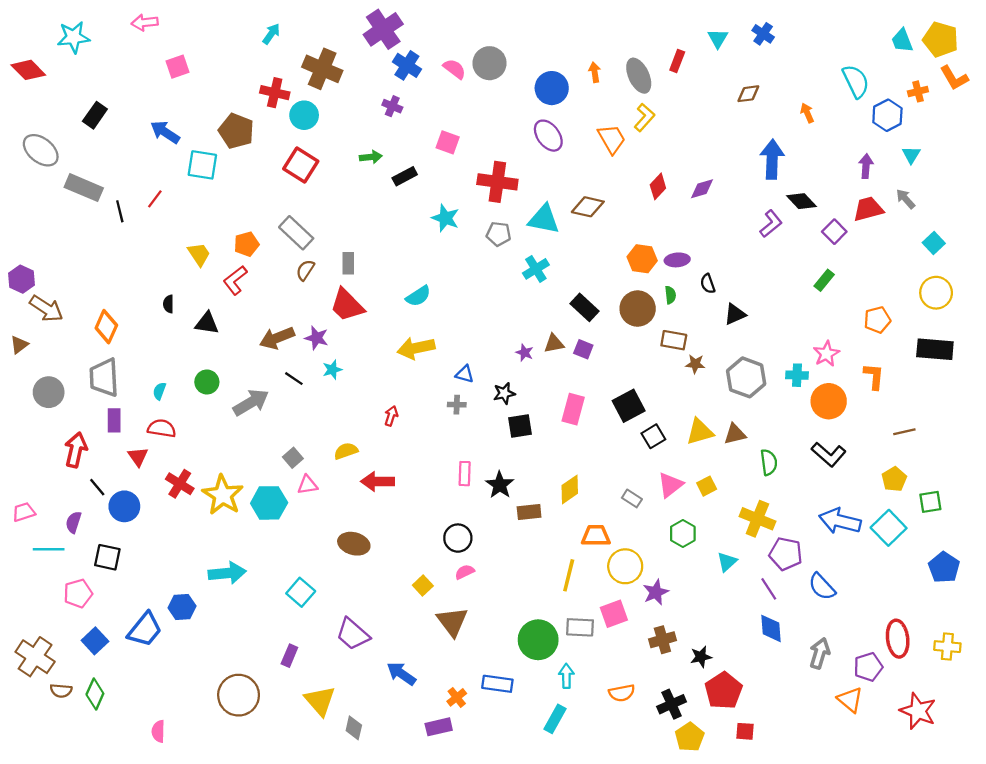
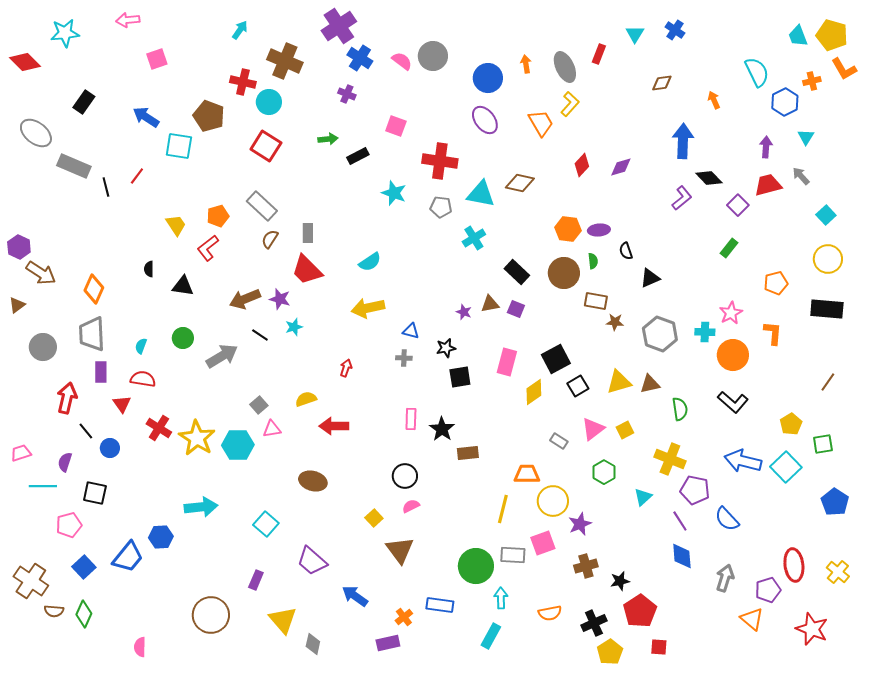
brown line: (904, 432) -> (828, 382), moved, turned -42
yellow diamond: (570, 489) -> (534, 392), moved
blue circle: (124, 506) -> (110, 448), size x0.7
yellow cross: (947, 647) -> (838, 572), turned 35

